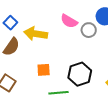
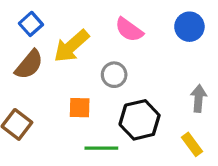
gray circle: (89, 30) -> (114, 75), moved
yellow arrow: (36, 34) -> (71, 46), turned -55

